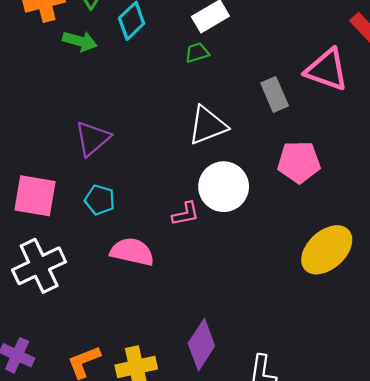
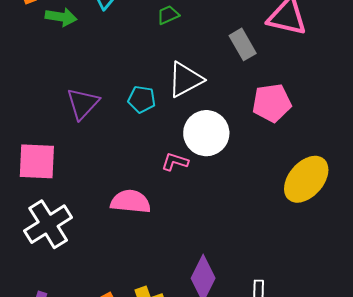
cyan pentagon: (100, 200) -> (142, 99), moved
pink L-shape: (186, 214) -> (175, 162), turned -144

